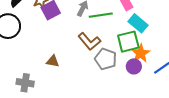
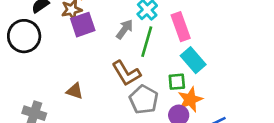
green line: (101, 15) -> (147, 42), turned -75
green square: (128, 42) -> (177, 82), size x0.6

